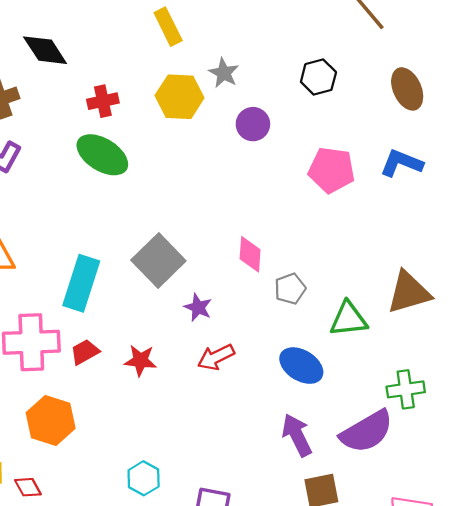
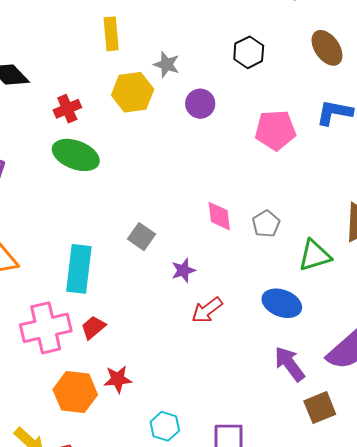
yellow rectangle: (168, 27) -> (111, 34), turned 32
gray square: (158, 261) -> (142, 237), size x0.6
gray pentagon: (290, 289) -> (266, 224), moved
purple star: (198, 307) -> (183, 270), turned -30
red star: (140, 360) -> (118, 379), moved

